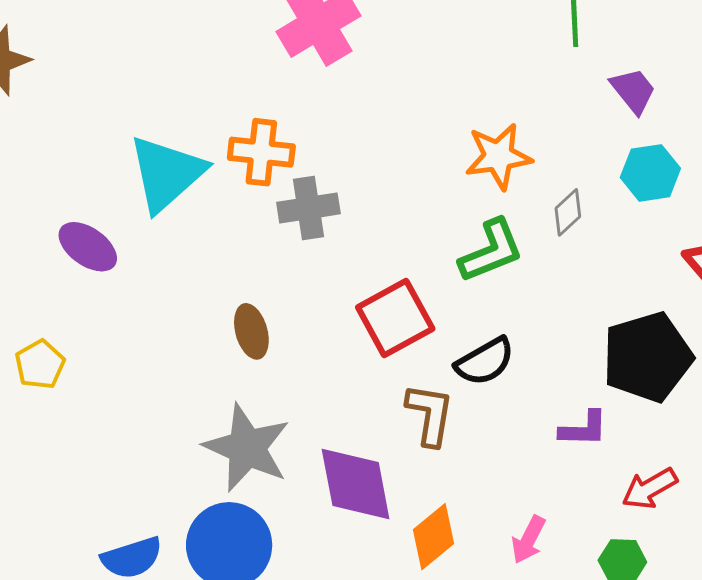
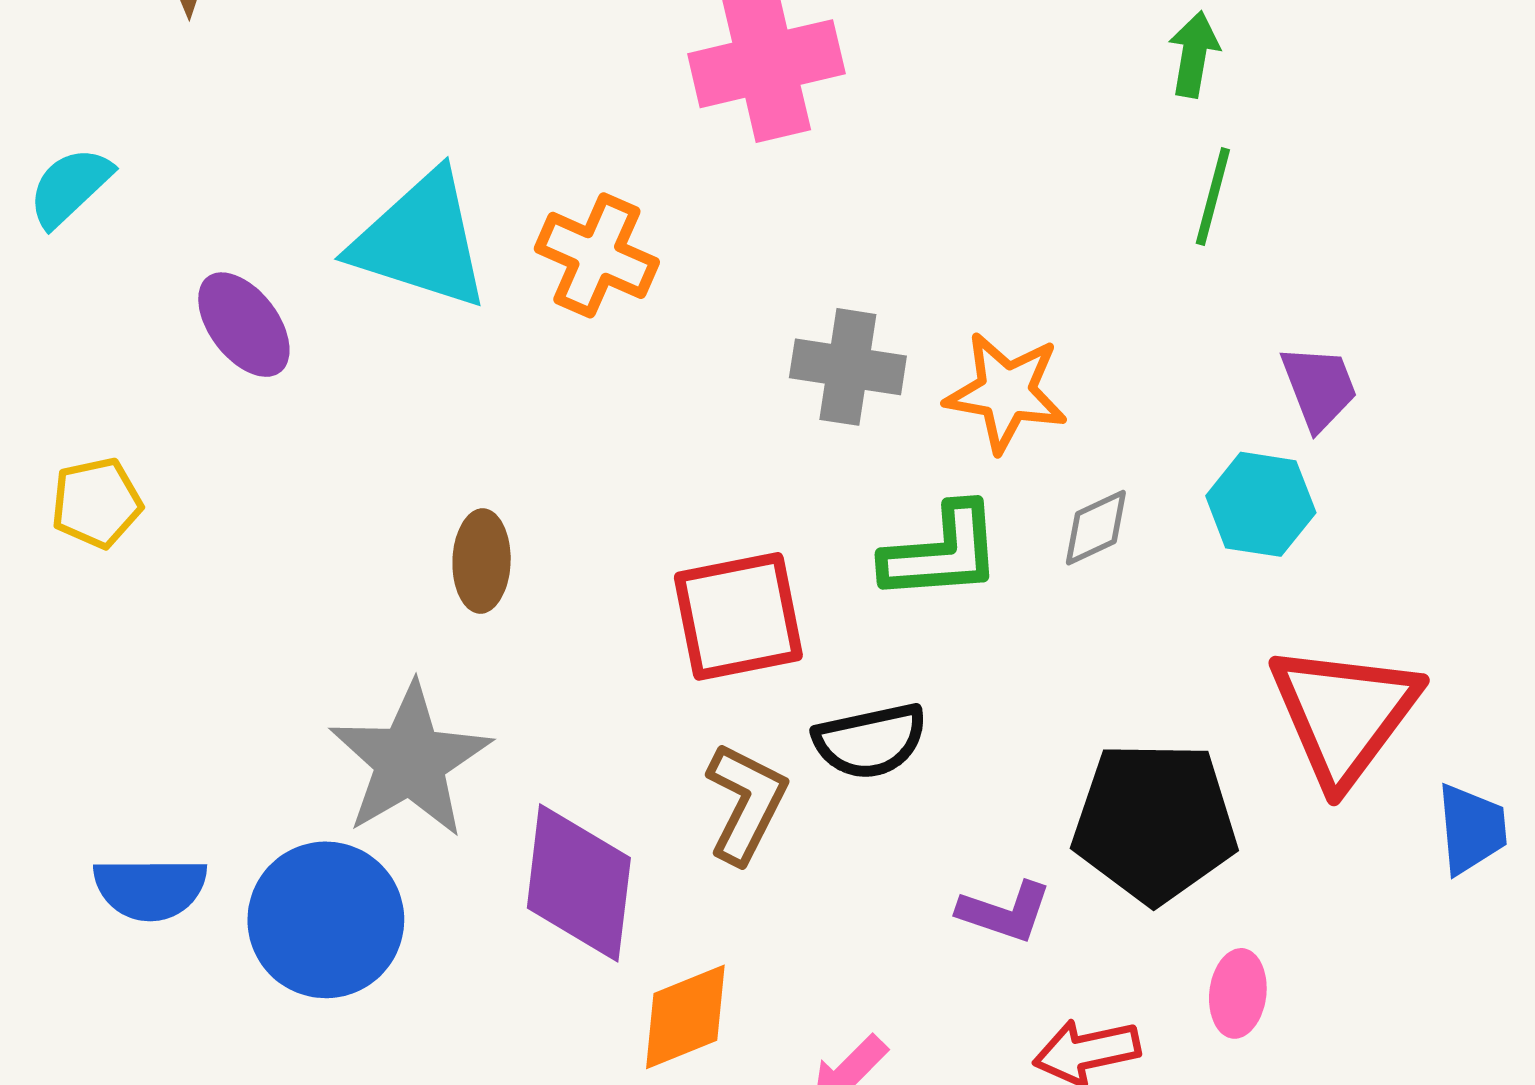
purple trapezoid: (633, 91) -> (1319, 387), moved
cyan triangle: (167, 173) -> (421, 240), turned 42
gray cross: (308, 208) -> (848, 367), moved

